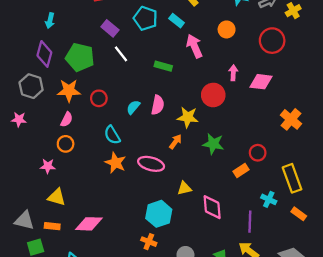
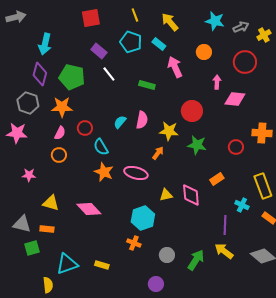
cyan arrow: (50, 21) -> (45, 44), size x1.5
pink arrow: (233, 73) -> (217, 82), moved
red circle: (99, 98) -> (85, 128), moved
pink star: (19, 119) -> (17, 133), size x1.5
orange cross: (291, 119) -> (262, 133), turned -36
green star: (213, 144) -> (197, 145), moved
red circle: (258, 153) -> (236, 147), moved
pink star: (48, 166) -> (29, 175), moved
pink diamond: (212, 207) -> (191, 195), moved
pink diamond: (89, 224) -> (89, 209), moved, turned 45

